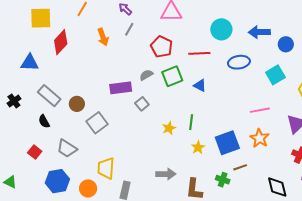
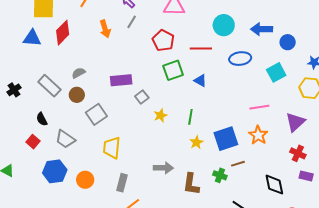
blue triangle: (30, 63) -> (32, 38), moved
gray semicircle: (146, 75) -> (79, 73), moved
black semicircle: (44, 121) -> (42, 119), moved
yellow star: (169, 128) -> (160, 115), moved
yellow trapezoid: (106, 168) -> (112, 148), moved

